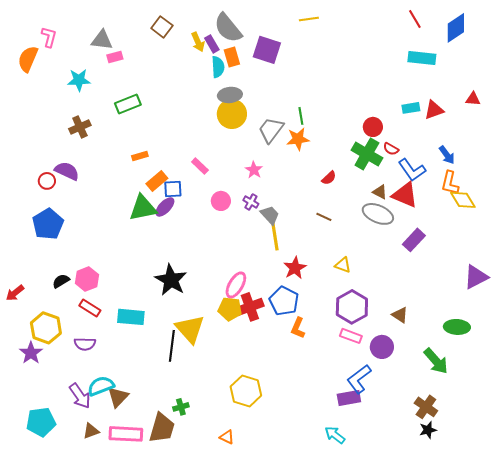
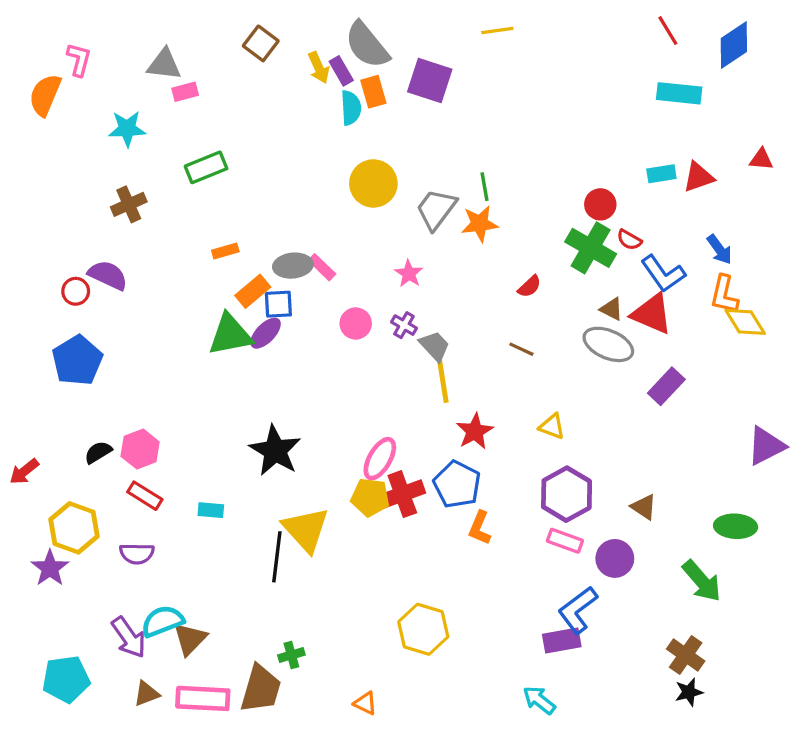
gray ellipse: (230, 95) -> (293, 266), moved
cyan rectangle: (131, 317) -> (211, 510), size x0.6
yellow hexagon: (246, 391) -> (423, 629), moved

